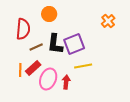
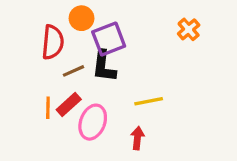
orange circle: (49, 14) -> (82, 18), moved
purple square: (74, 44) -> (109, 39), moved
red arrow: (66, 82) -> (137, 138), moved

